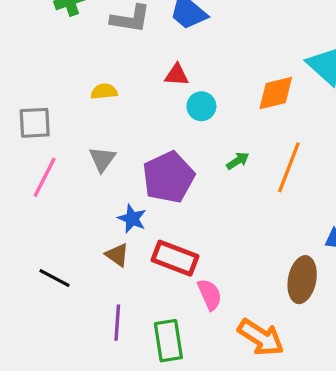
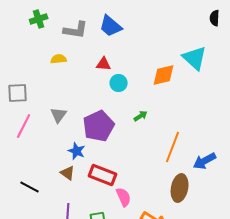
yellow semicircle: (104, 91) -> (59, 59), moved
orange line: (289, 167) -> (173, 147), moved

